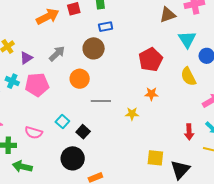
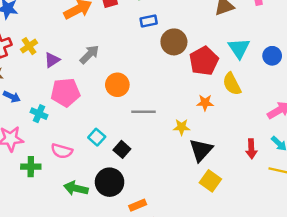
cyan triangle: (187, 39) -> (239, 48), moved
brown circle: (94, 48) -> (174, 42), moved
yellow semicircle: (188, 77) -> (232, 84), moved
cyan cross: (12, 81) -> (39, 114), moved
yellow square: (155, 158) -> (210, 181), turned 30
green arrow: (22, 167) -> (76, 188), moved
black triangle: (180, 170) -> (201, 150), moved

